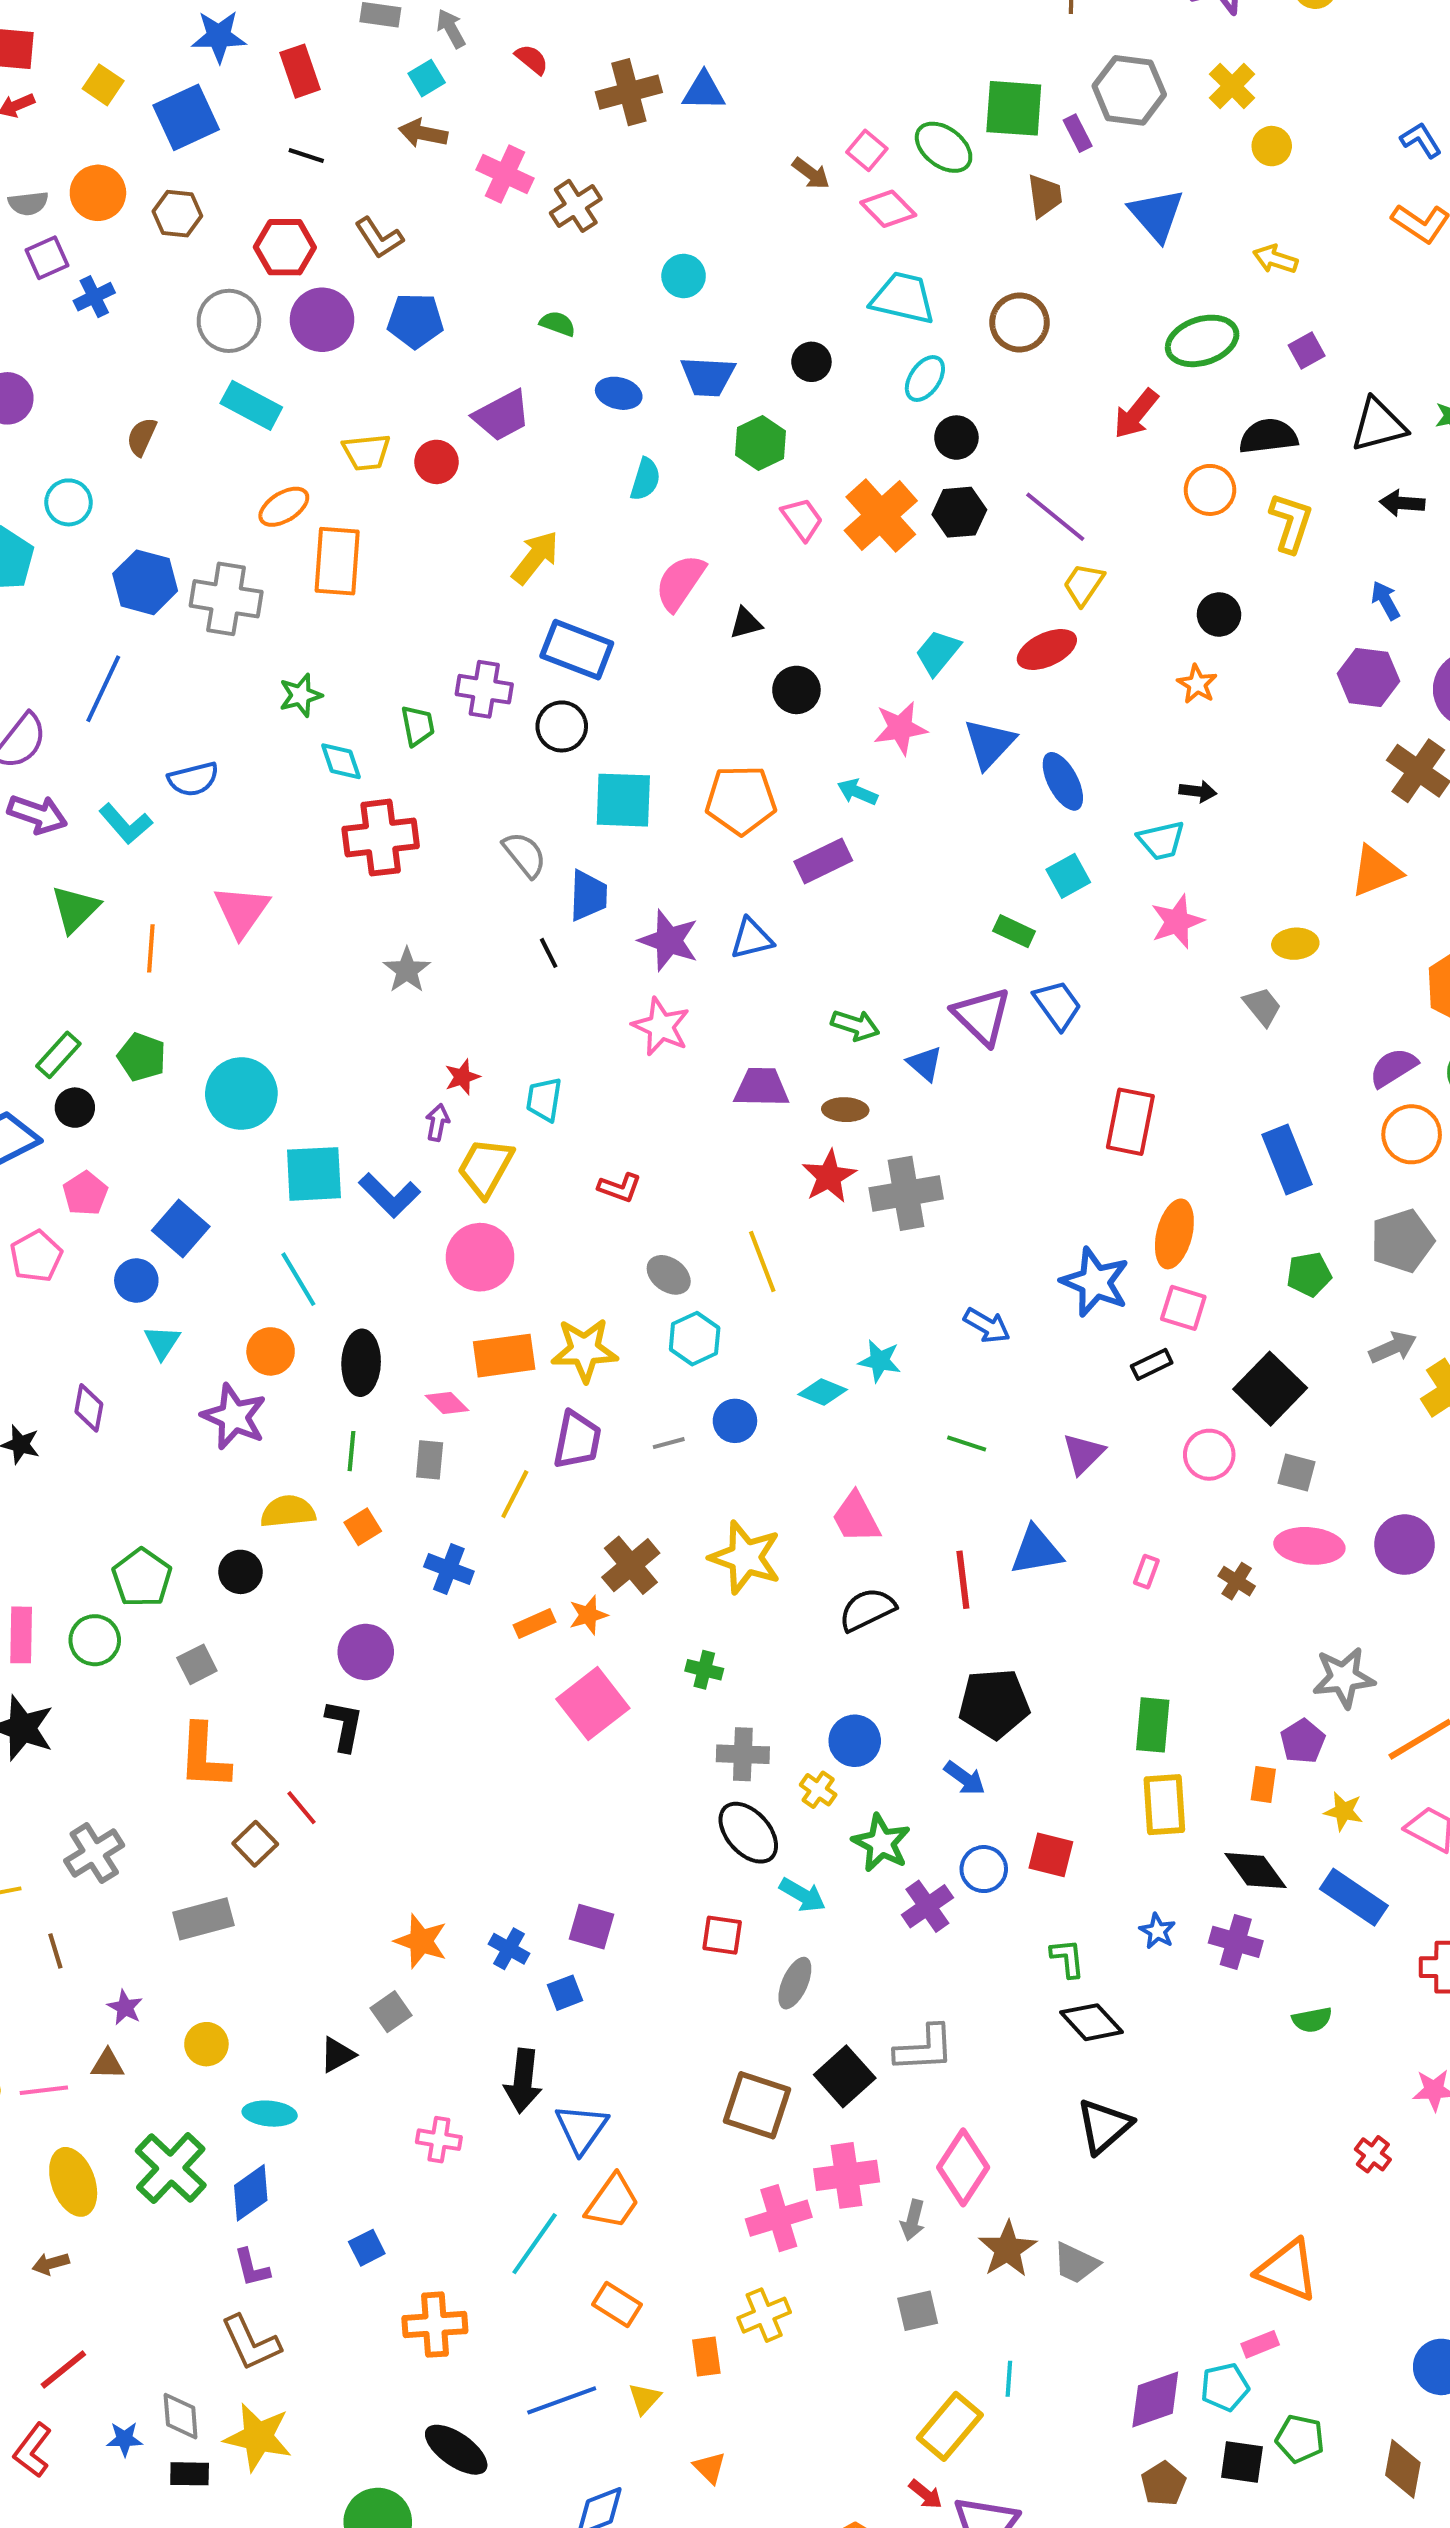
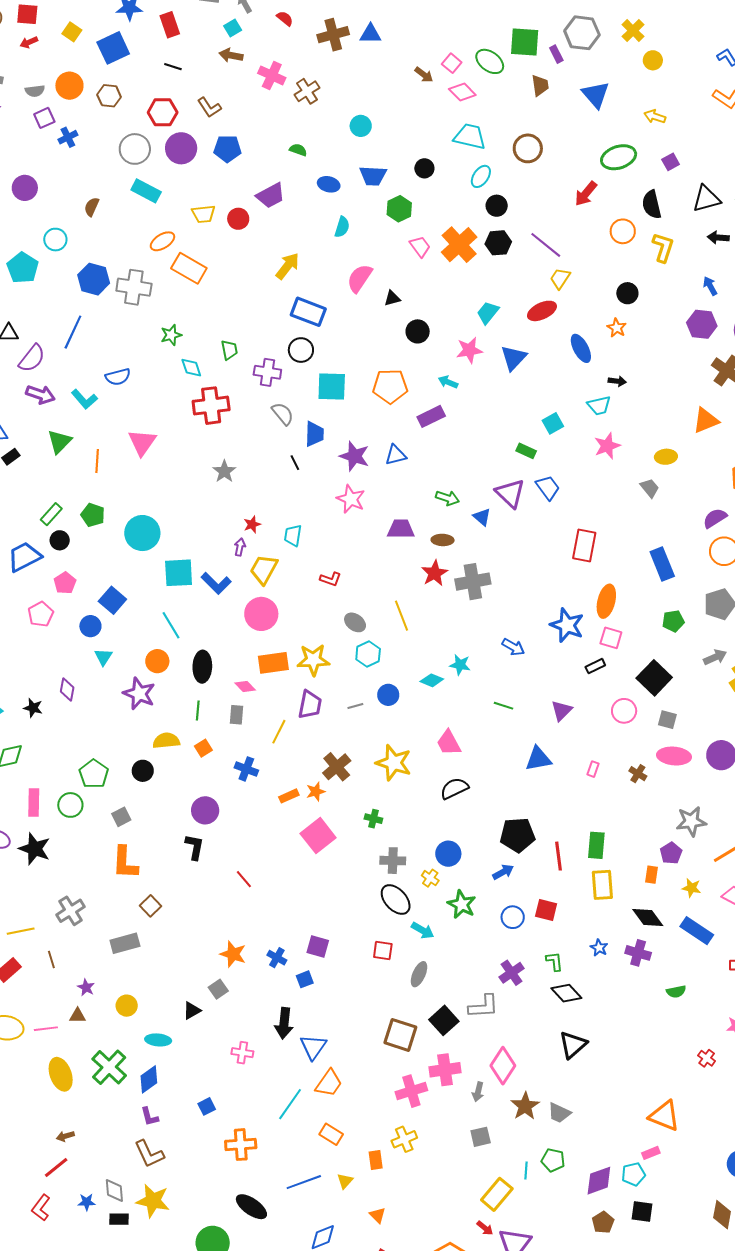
black semicircle: (1268, 436) -> (652, 205), turned -96
orange rectangle: (337, 561) -> (189, 268), turned -64
purple cross: (484, 689) -> (267, 372), moved
blue ellipse: (1063, 781) -> (581, 348), moved
red line: (963, 1580) -> (558, 856), moved
blue arrow: (965, 1778) -> (503, 872), turned -65
red line: (301, 1808) -> (244, 879), moved
purple cross: (927, 1906) -> (512, 973), moved
brown arrow: (51, 2264) -> (65, 1136), moved
green pentagon: (1300, 2439) -> (553, 1160), moved

